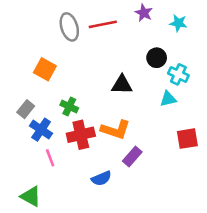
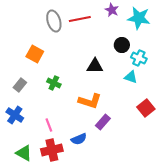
cyan star: (178, 23) -> (139, 18), size x1.6
cyan triangle: (168, 99) -> (131, 77), turned 32
blue cross: (41, 130) -> (15, 115), moved
red cross: (81, 135) -> (52, 150), moved
red square: (187, 139) -> (146, 108), turned -30
pink line: (50, 158) -> (49, 125), moved

